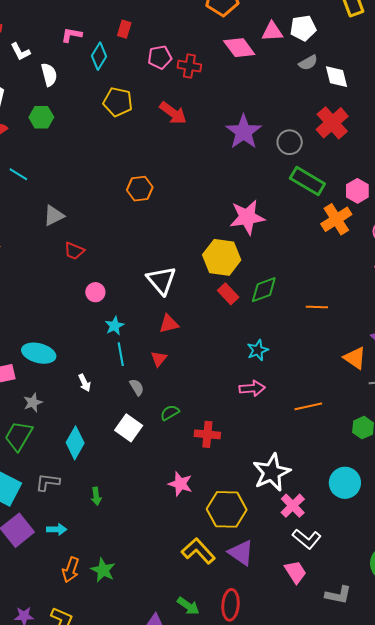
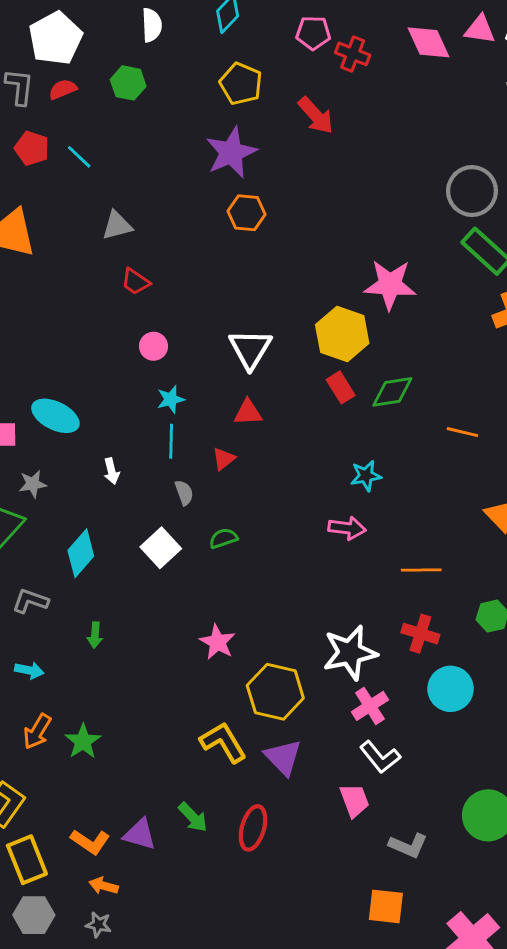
purple star: (244, 132) -> (231, 153), moved
gray circle: (290, 142) -> (472, 191), size x1.4
red cross: (207, 434) -> (420, 634), moved

